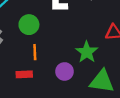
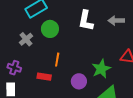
green circle: (29, 25) -> (50, 29), moved

